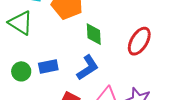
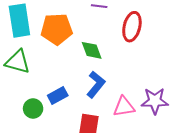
red ellipse: (139, 41) -> (132, 27), moved

